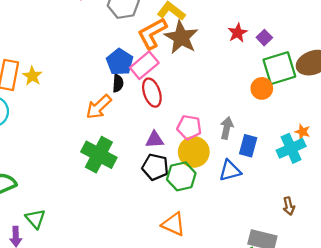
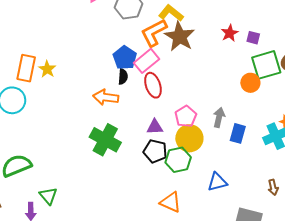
purple square: (264, 38) -> (253, 38), turned -32
orange arrow: (99, 107) -> (106, 97), turned 50
pink pentagon: (189, 127) -> (186, 116), turned 30
blue triangle: (230, 171) -> (217, 182), moved

